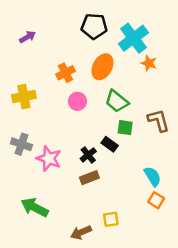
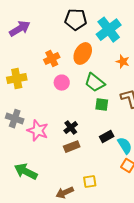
purple arrow: (27, 37) -> (20, 29), size x1.5
orange star: (149, 63) -> (123, 62), moved
black rectangle: (110, 144) -> (107, 137), moved, turned -64

